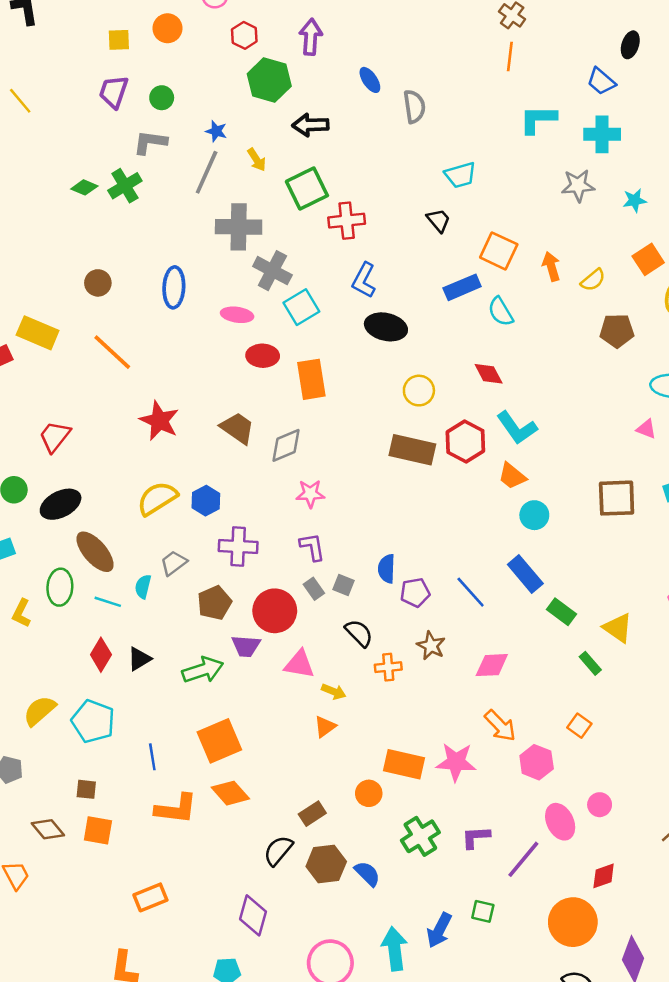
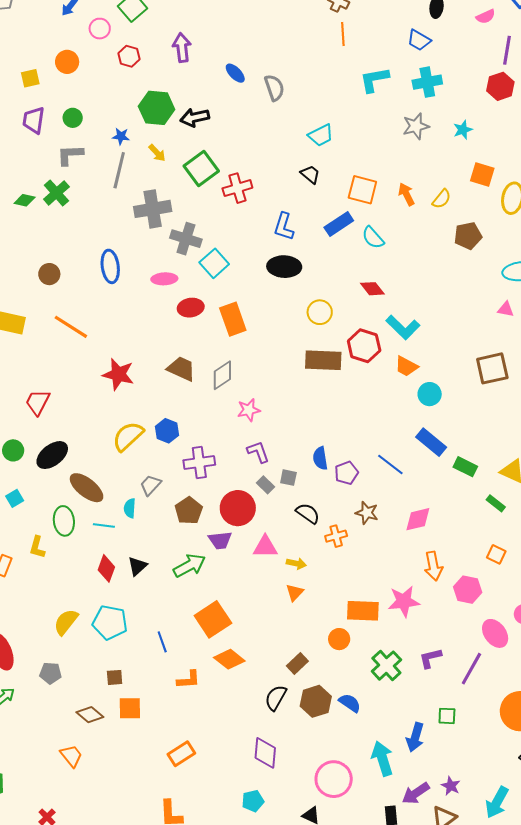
green hexagon: (269, 80) -> (157, 108), moved
orange square: (648, 259) -> (482, 175), turned -30
blue L-shape: (364, 280) -> (284, 227), moved
orange arrow: (500, 726) -> (433, 566), turned 44
orange L-shape: (176, 809) -> (189, 680), size x0.7

